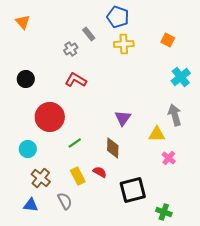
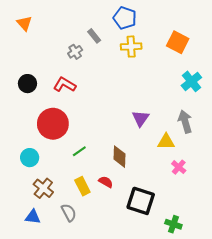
orange square: (168, 40) -> (178, 42), size x1.5
red L-shape: (76, 80) -> (65, 85), moved
purple triangle: (123, 118) -> (141, 118), moved
black square: (133, 190) -> (141, 201), turned 32

